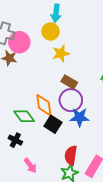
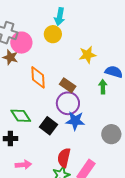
yellow star: (61, 53) -> (87, 55), moved
orange diamond: (44, 105) -> (38, 77), moved
black cross: (15, 140) -> (10, 139), turned -32
pink arrow: (30, 165) -> (23, 165), turned -63

